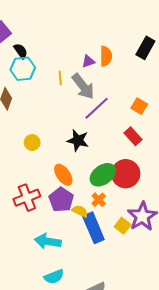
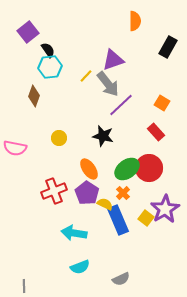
orange semicircle: (106, 56) -> (135, 21), moved
purple triangle: (88, 61) -> (113, 60), size x1.6
yellow line: (60, 78) -> (86, 76), turned 48

